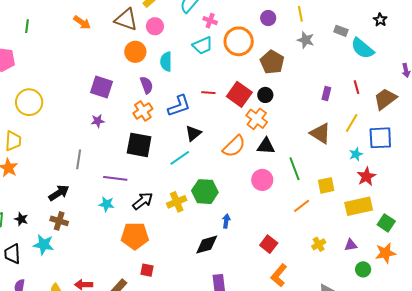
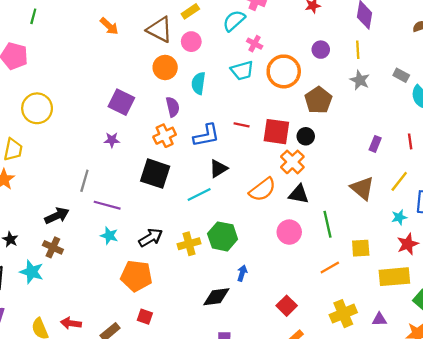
green line: (27, 26) -> (33, 16), moved
red square: (239, 94) -> (276, 132), turned -35
purple line: (115, 178) -> (107, 205), moved
yellow cross: (319, 244) -> (343, 314), size x1.6

